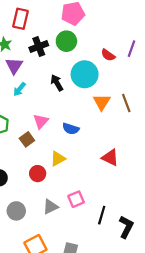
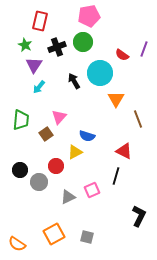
brown line: (126, 103) -> (138, 119), moved
blue semicircle: (71, 129) -> (87, 136), moved
gray circle: (16, 211) -> (39, 182), moved
black line: (102, 215) -> (116, 176), moved

